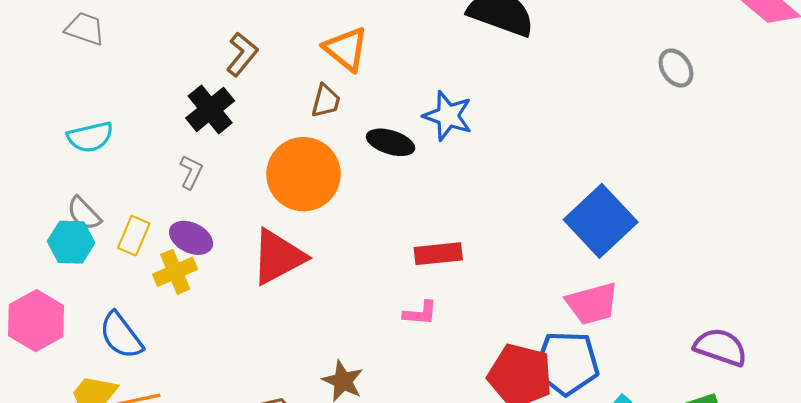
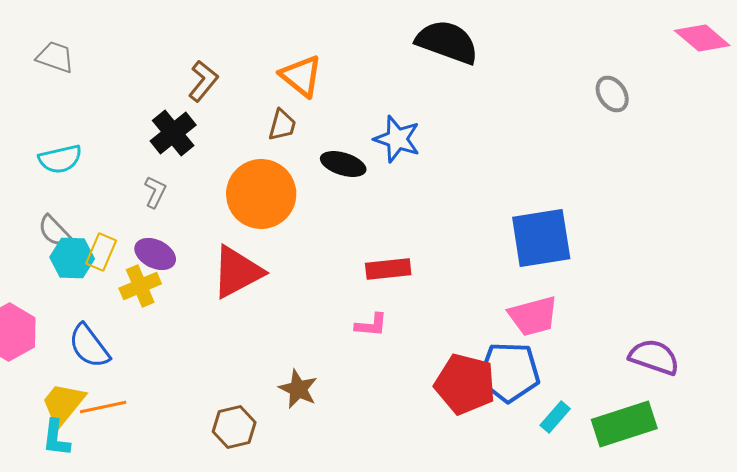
blue square: (601, 221) -> (541, 238), turned 34
cyan hexagon: (71, 242) -> (72, 258), moved

